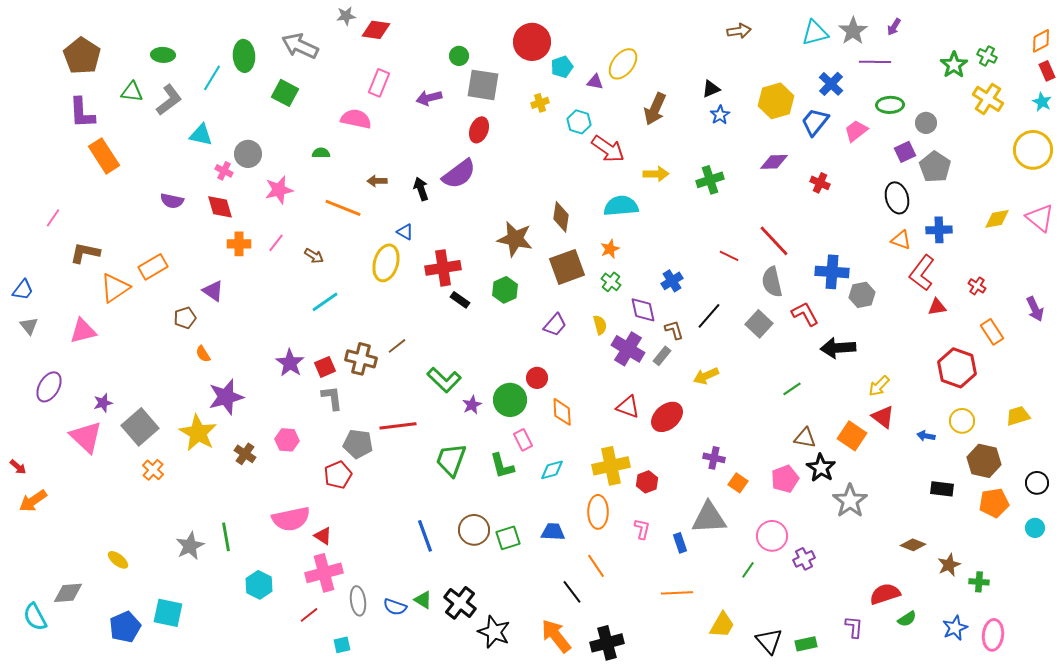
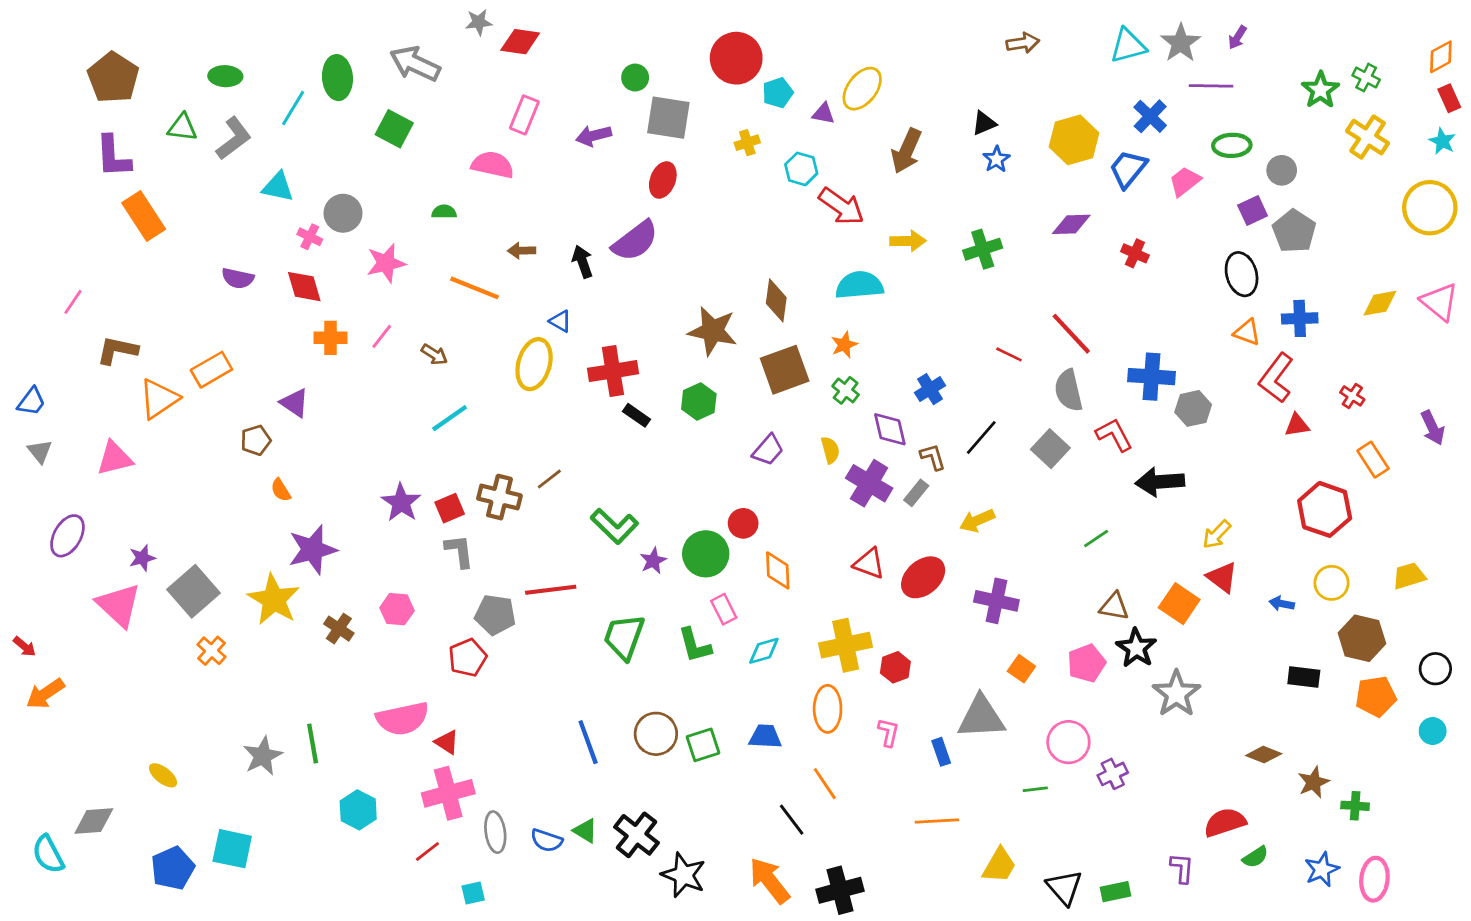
purple cross: (714, 458) -> (996, 601), moved, size x1.4
green line: (748, 570) -> (1035, 789), turned 48

